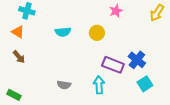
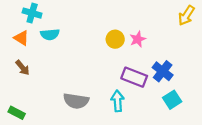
pink star: (116, 11) -> (138, 39), moved
cyan semicircle: (63, 32) -> (50, 34), moved
gray semicircle: (64, 85) -> (76, 101), size x1.5

